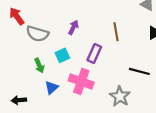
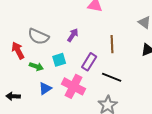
red arrow: (17, 16) -> (18, 50), moved
green arrow: (39, 66) -> (36, 66), turned -56
black line: (139, 71) -> (112, 77), moved

